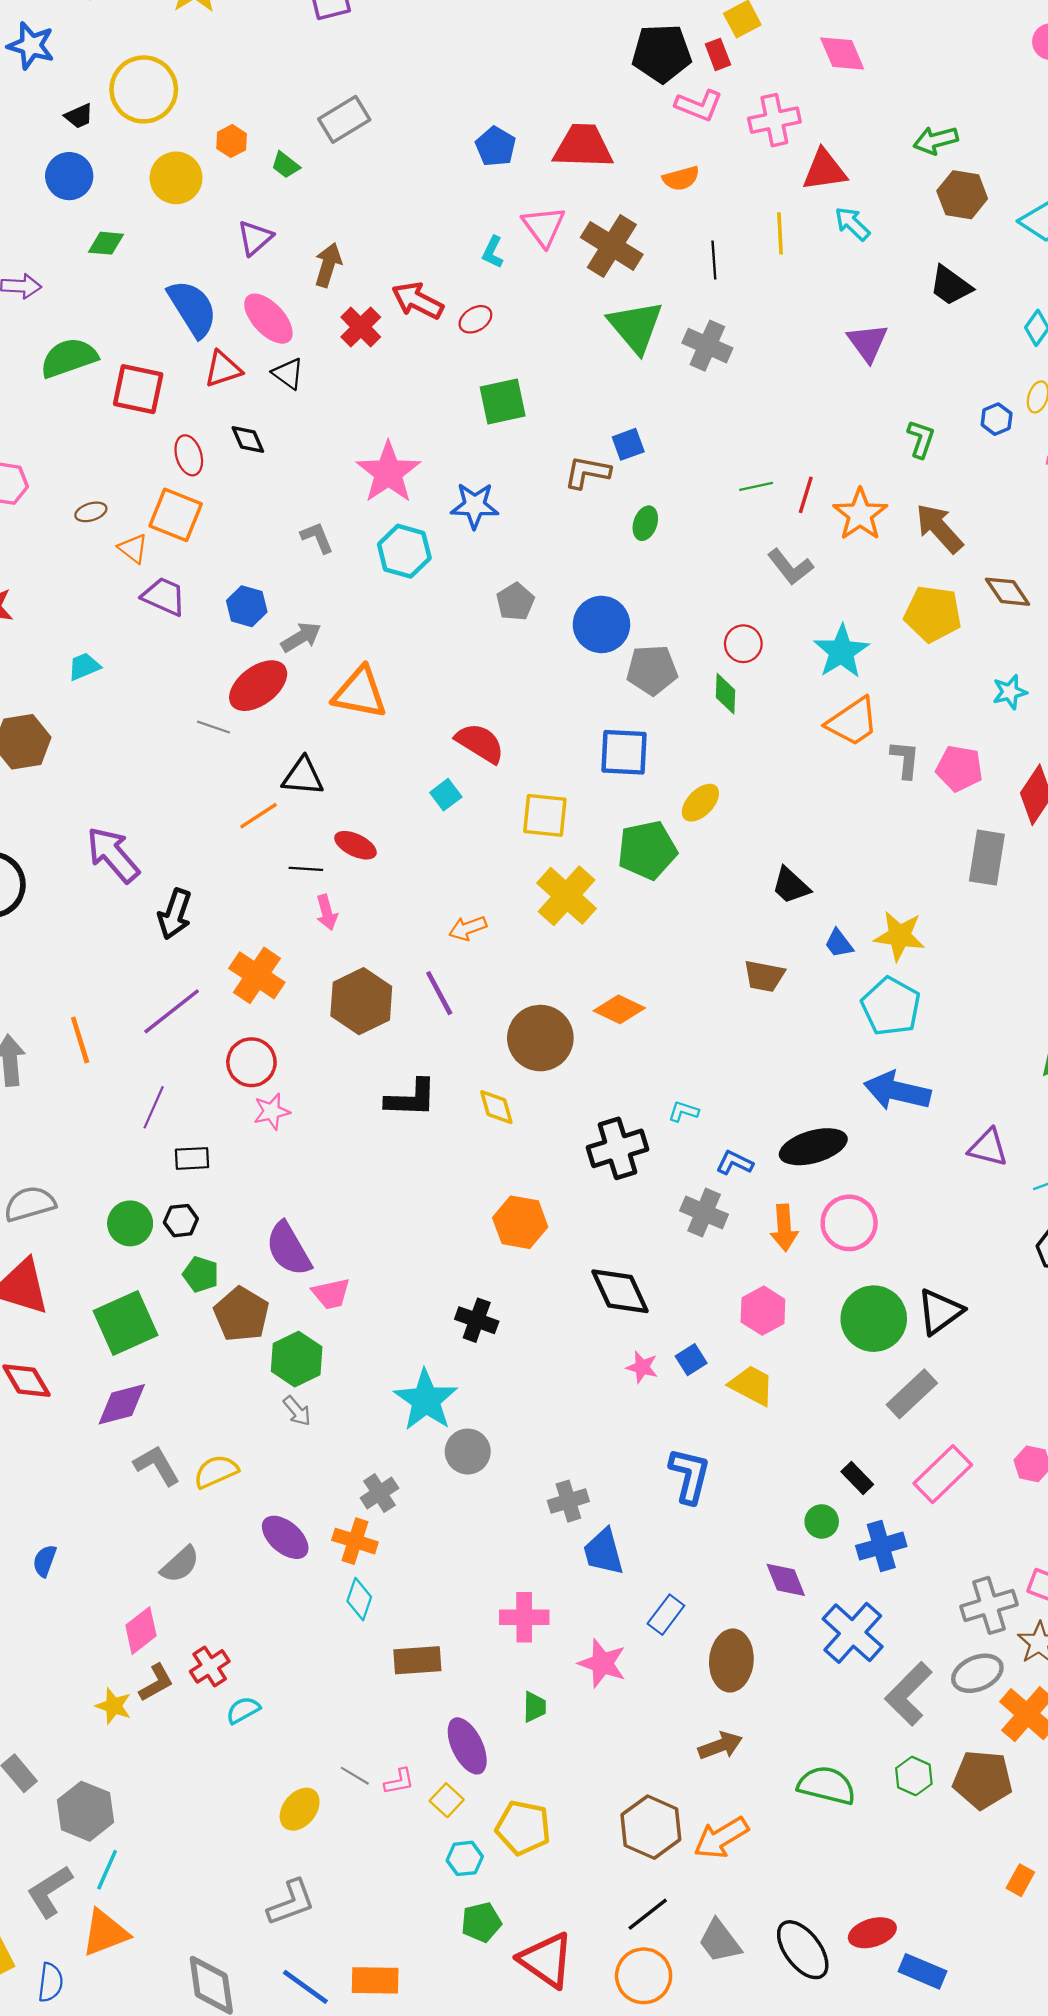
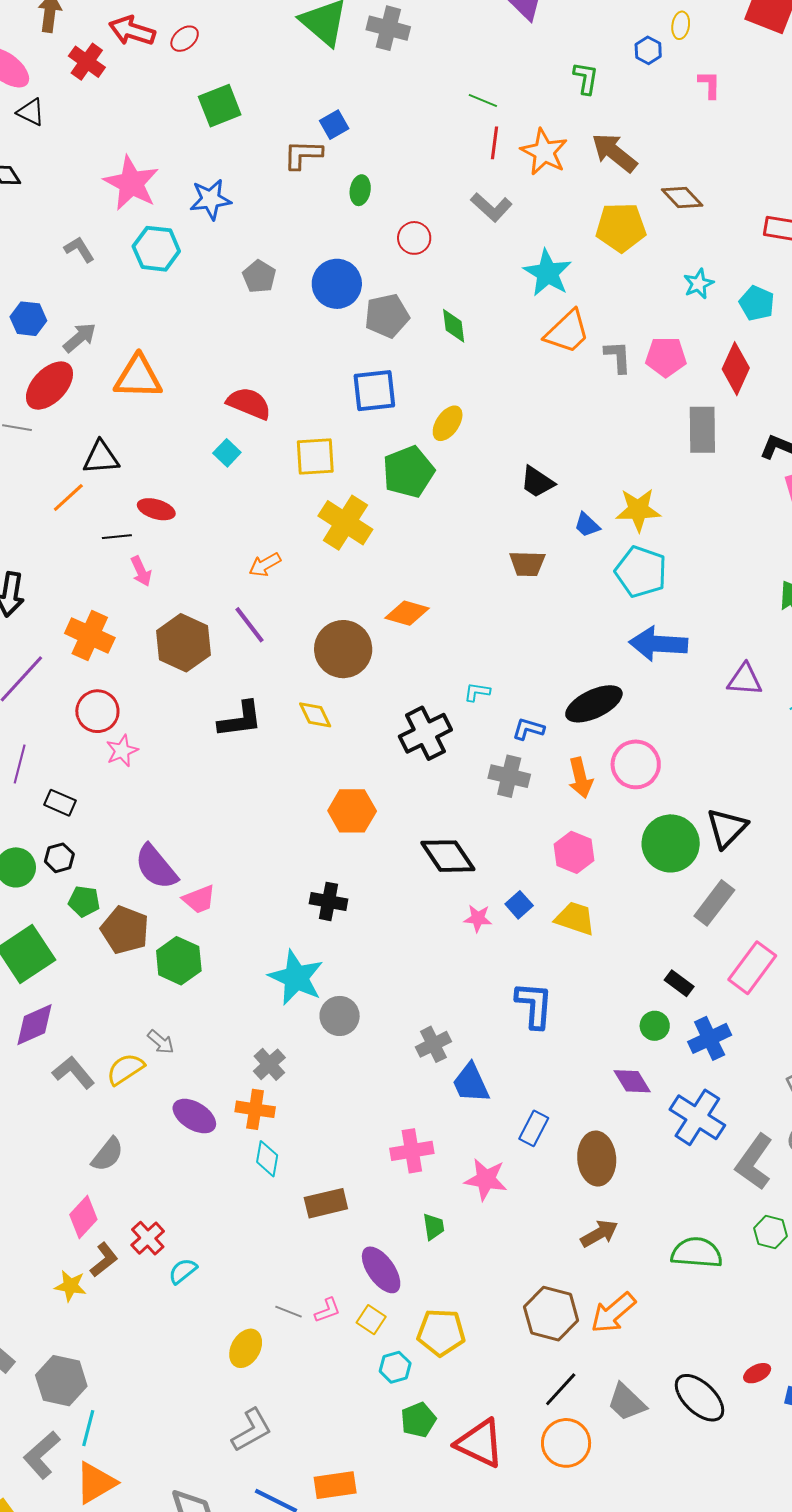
green line: (756, 486) -> (483, 101), moved, turned 44
red circle: (743, 644) -> (414, 238), moved
black rectangle: (192, 1158) -> (60, 803), turned 36
gray arrow: (297, 1411) -> (161, 1042), moved
red ellipse: (872, 1933) -> (757, 1373), size x0.7

